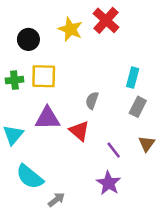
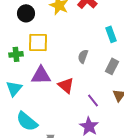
cyan rectangle: (133, 78) -> (111, 34), moved, turned -35
green cross: (14, 80) -> (16, 54), moved
gray semicircle: (92, 100) -> (83, 56), moved

